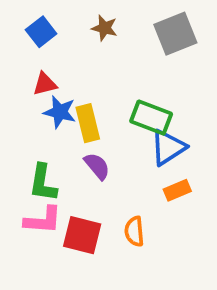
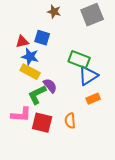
blue square: (41, 32) -> (42, 38), moved, turned -35
yellow rectangle: (88, 123) -> (30, 72), moved, turned -48
green L-shape: (43, 183) -> (37, 95), moved, turned 55

